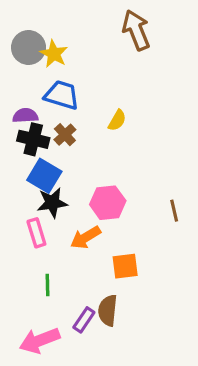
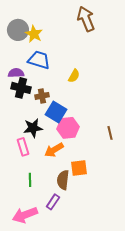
brown cross: (65, 135) -> (42, 96), moved, turned 32
blue square: (44, 176) -> (56, 112), moved
brown semicircle: (108, 310) -> (63, 180), moved

